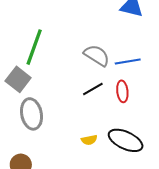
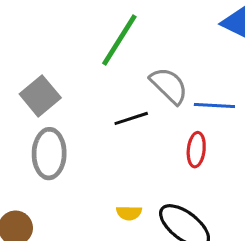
green line: (34, 47) -> (119, 40), moved
black line: (93, 89) -> (131, 118), moved

